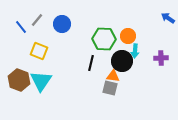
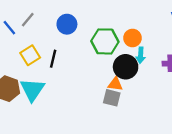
blue circle: (62, 24) -> (67, 24), moved
yellow square: (39, 51) -> (30, 55), turned 36
black line: (91, 63) -> (53, 59), moved

